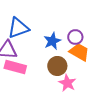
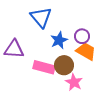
blue triangle: (18, 28) -> (41, 17), moved, turned -50
pink rectangle: (15, 67) -> (44, 67), moved

